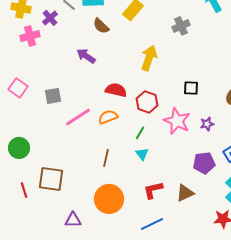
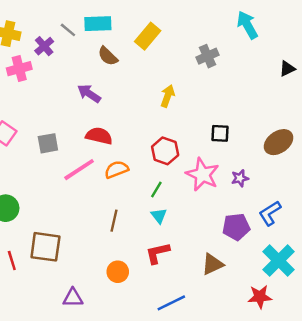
yellow arrow: (149, 58) -> (168, 96), size x0.7
red semicircle: (116, 90) -> (99, 136), moved
red L-shape: (153, 190) -> (158, 253), moved
orange circle: (109, 199) -> (118, 272), size x0.6

